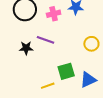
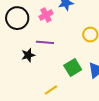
yellow line: (48, 86) -> (51, 90), moved

